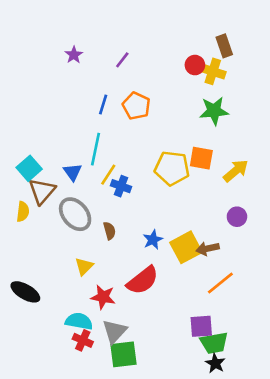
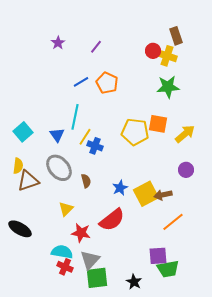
blue line: (103, 105) -> (81, 82), turned 42
brown triangle: (42, 191) -> (28, 181), moved, turned 30
black star: (215, 363) -> (134, 282), moved

